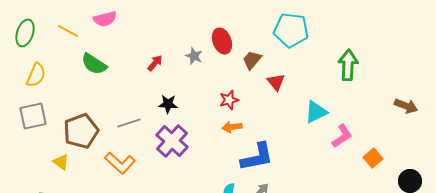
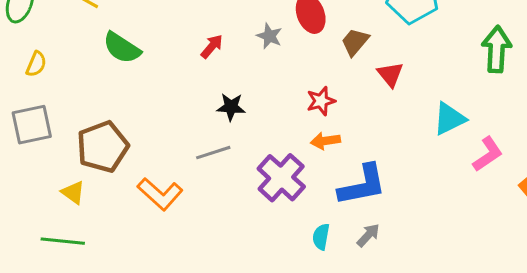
yellow semicircle: (36, 75) -> (36, 64), size x0.7
gray line: (129, 123) -> (213, 153), moved
purple cross: (172, 141) -> (281, 178), moved

